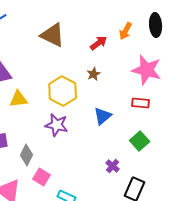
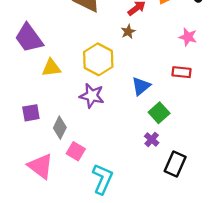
pink star: (147, 70) -> (188, 37), size x0.6
brown star: (94, 74) -> (128, 32), moved
green square: (140, 141) -> (159, 113), moved

